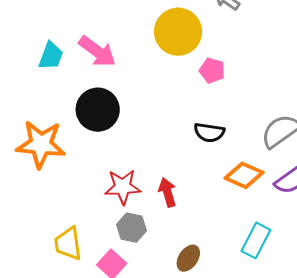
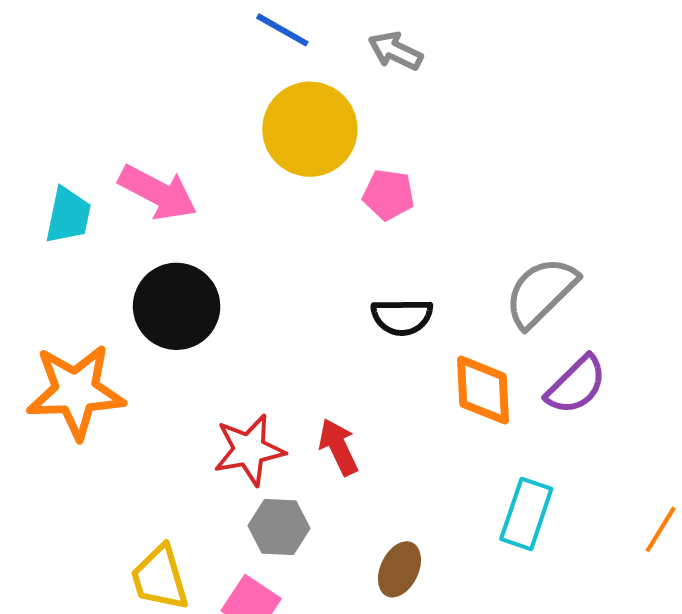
orange diamond: (244, 175) -> (483, 390), turned 72

